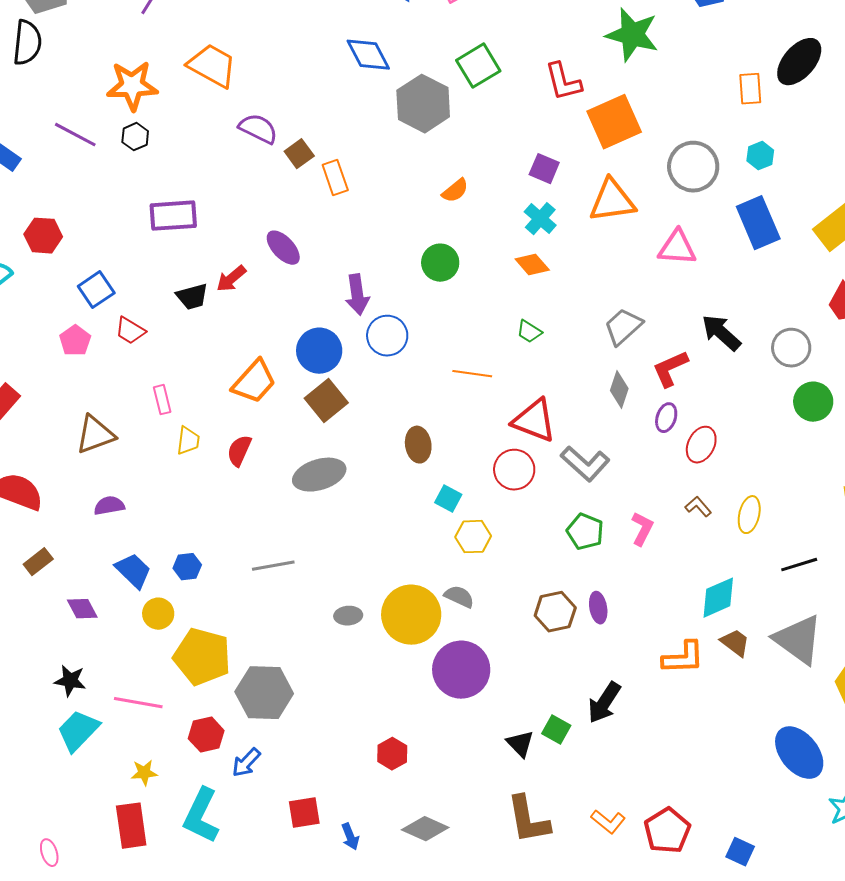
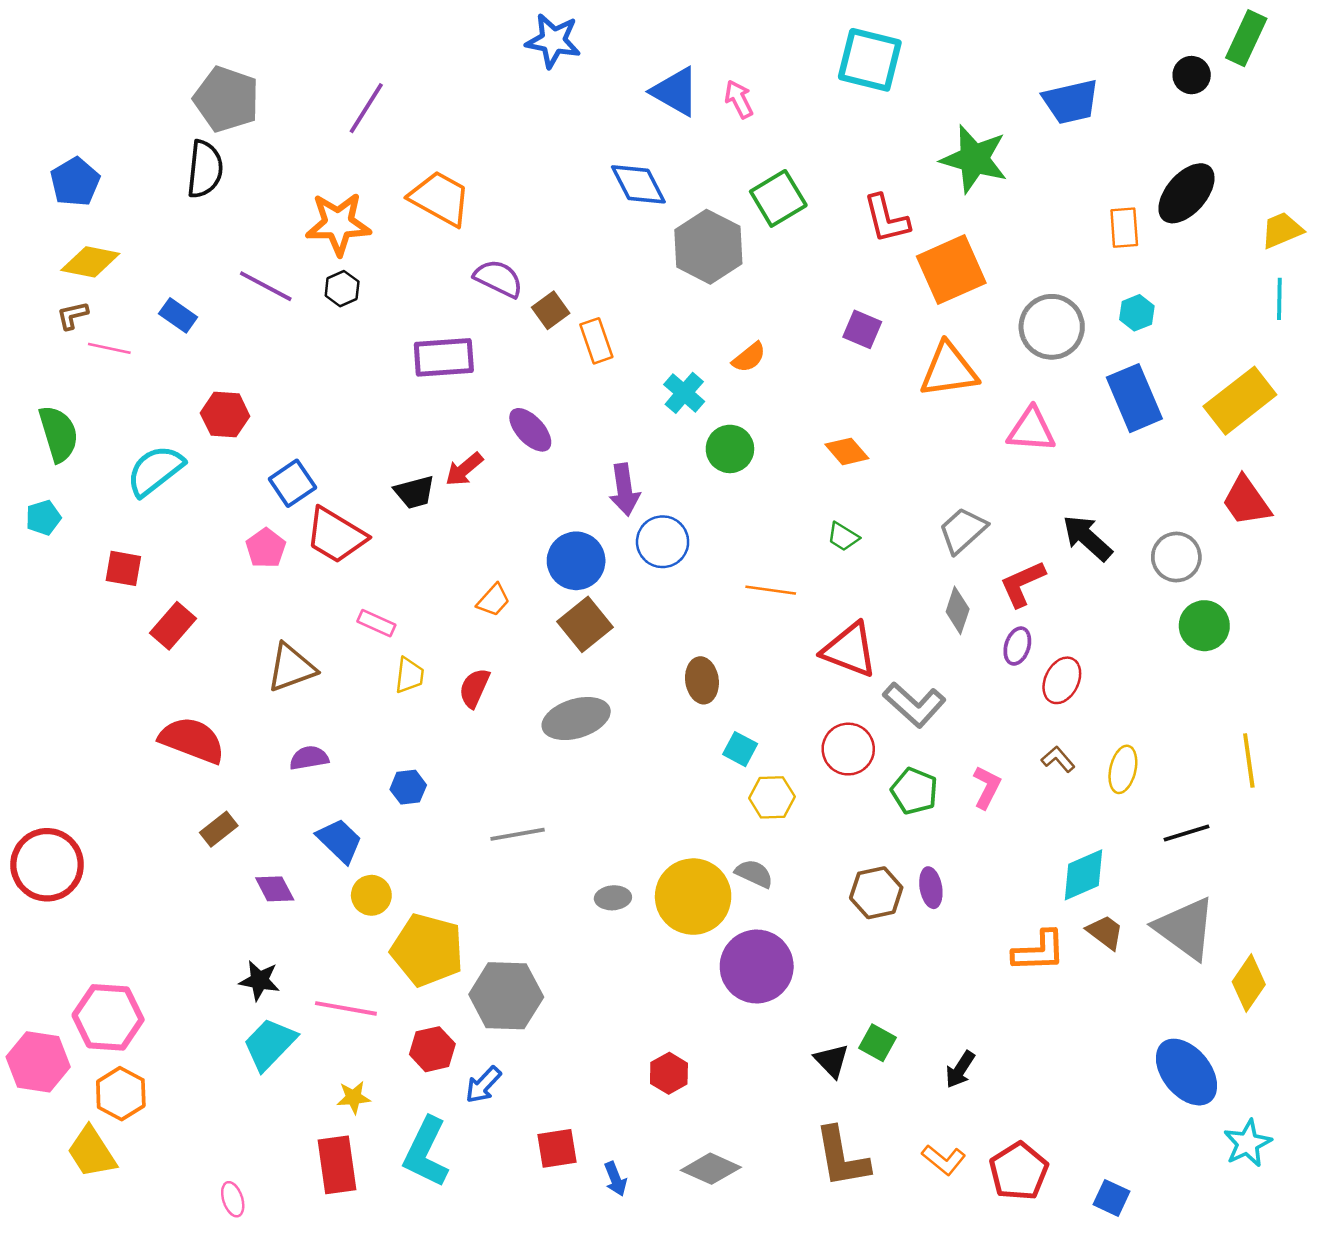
purple rectangle: (173, 216) -> (444, 357), moved
cyan cross: (540, 219) -> (684, 393), moved
red trapezoid: (130, 331) -> (336, 535), size x1.6
orange trapezoid: (254, 382) -> (493, 600), size x0.6
pink rectangle: (162, 400) -> (376, 623), turned -52
red circle: (514, 470) -> (848, 749), moved
blue hexagon: (187, 567) -> (408, 787), moved
black arrow: (604, 703) -> (960, 1070), moved, size x0.7

